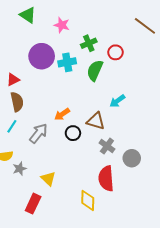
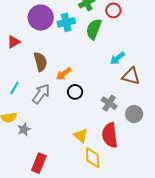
brown semicircle: (17, 102) -> (40, 62), moved
brown triangle: (96, 121) -> (131, 76), moved
yellow triangle: (48, 179) -> (81, 136), moved

